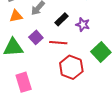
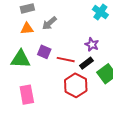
black rectangle: (61, 19) -> (86, 63), moved
purple square: (36, 37) -> (44, 52), turned -32

